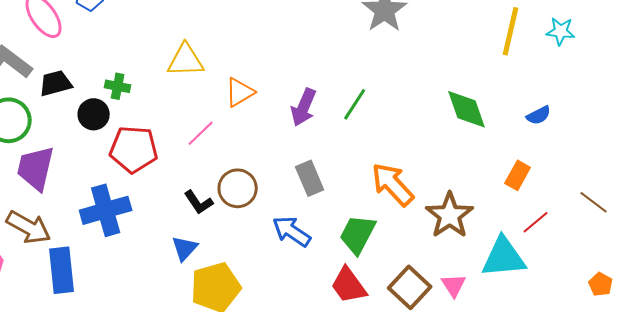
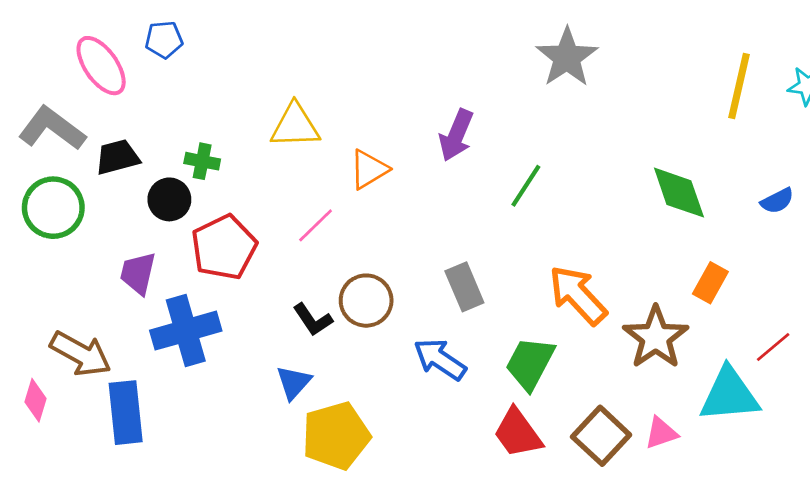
purple arrow: (304, 107) -> (456, 135), moved
red pentagon: (134, 149) -> (224, 247), turned -30
purple trapezoid: (36, 168) -> (138, 273), moved, size x0.7
orange rectangle: (518, 175) -> (710, 283), moved
pink triangle: (454, 285) -> (661, 433), turned 44

